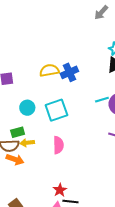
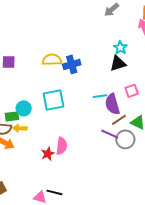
cyan circle: (27, 108) -> (24, 108), moved
pink semicircle: (58, 145) -> (62, 146), moved
red star: (60, 190) -> (48, 154), moved

